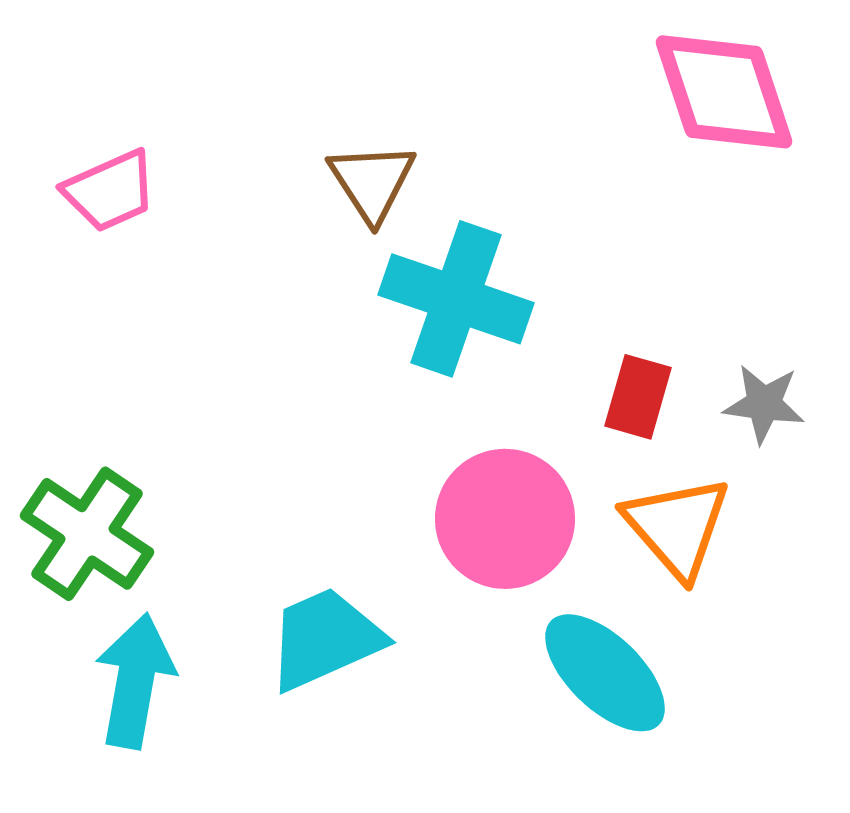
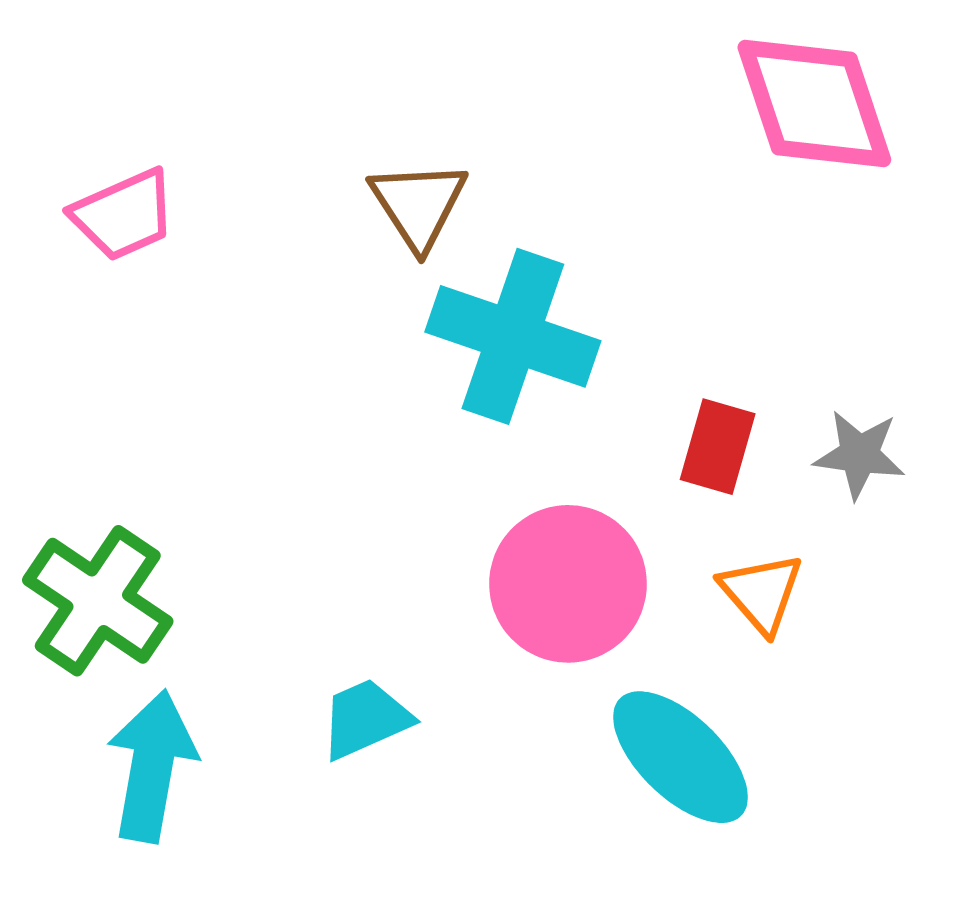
orange triangle: (677, 527) -> (762, 593), size x0.7
cyan trapezoid: (325, 639) -> (366, 719), size x0.7

